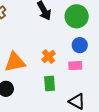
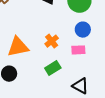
green rectangle: (50, 84) -> (53, 68), turned 63

